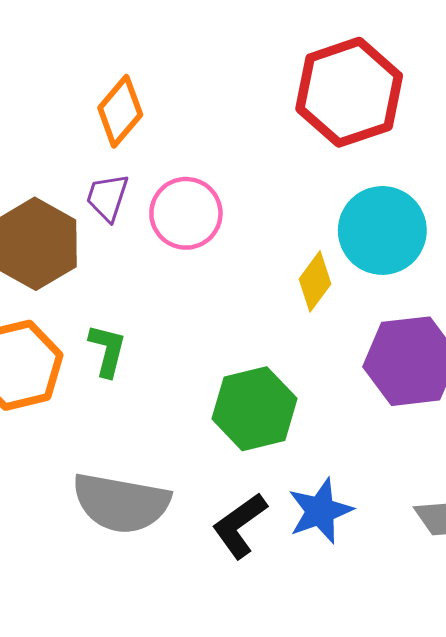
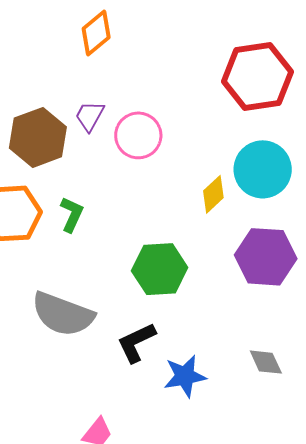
orange diamond: (120, 111) -> (96, 33), moved
blue star: (320, 511) -> (185, 376), moved

